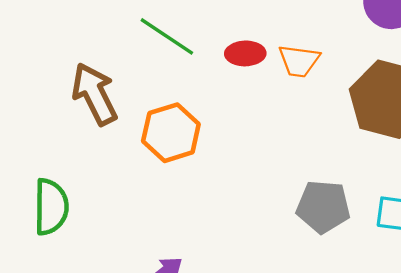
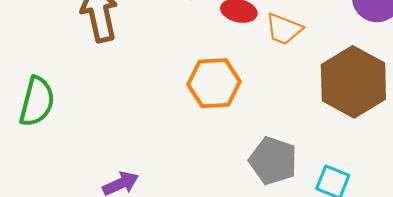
orange hexagon: (171, 133) -> (214, 83), moved

